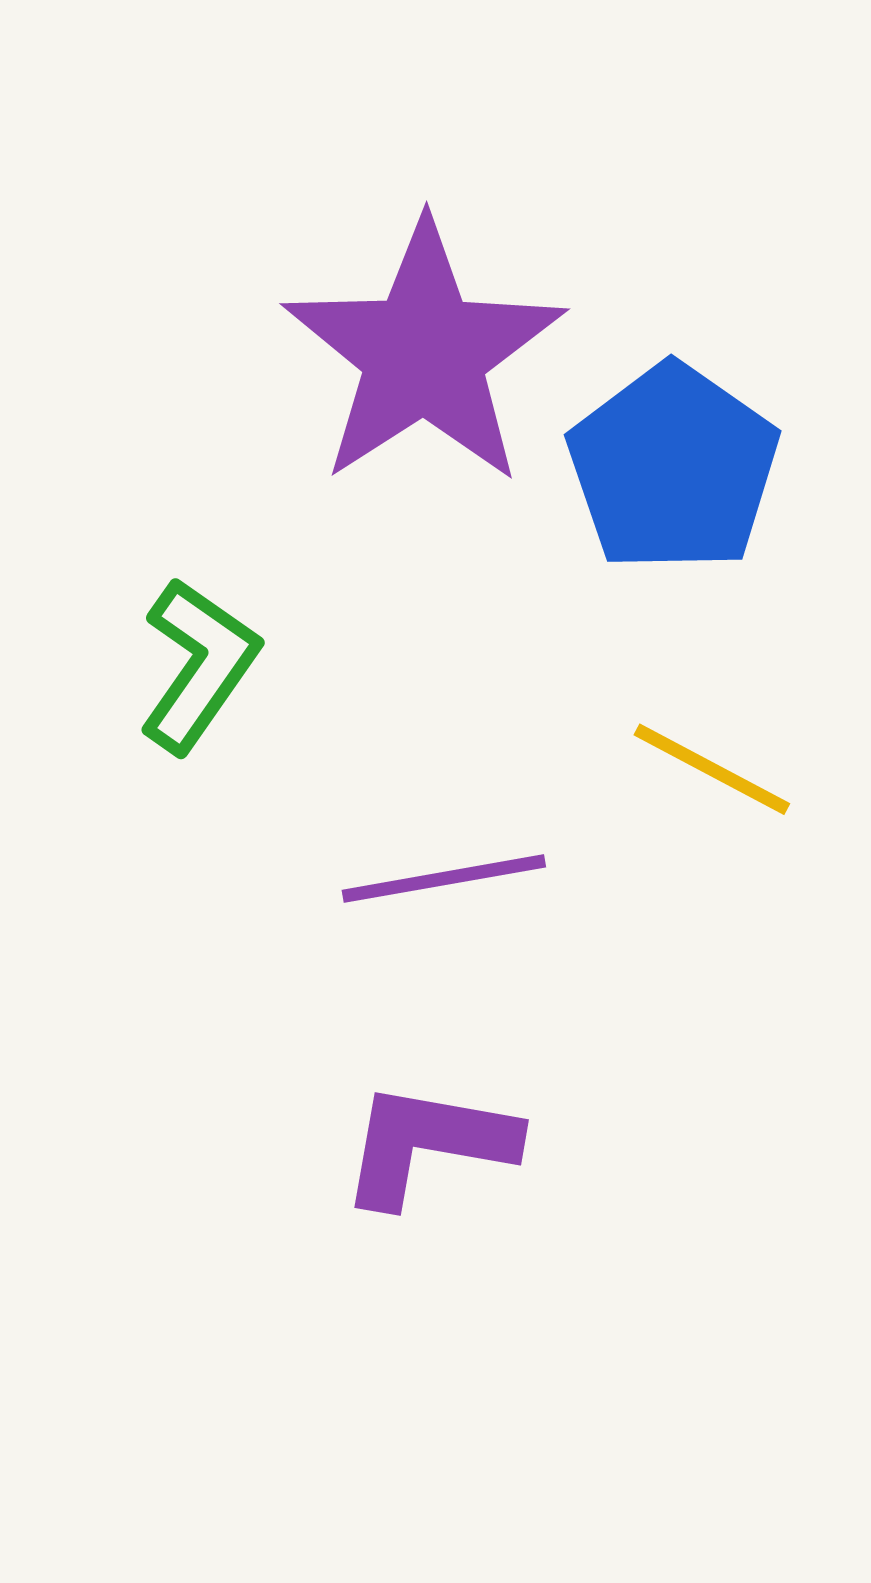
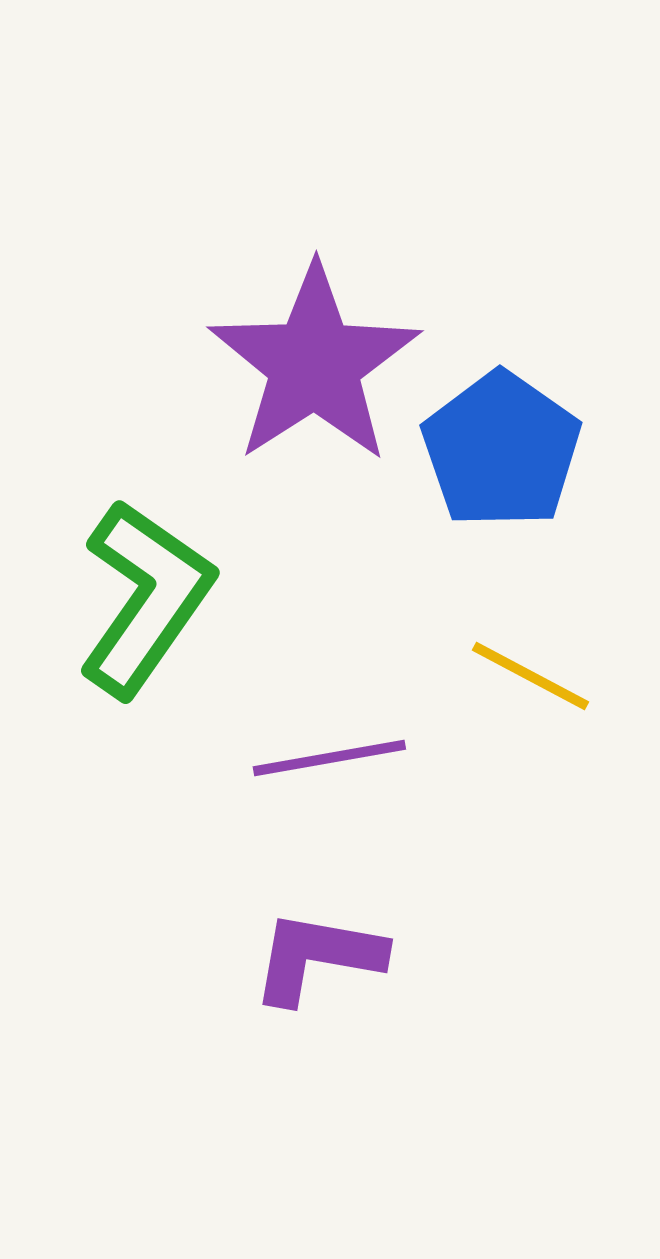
green L-shape: (199, 665) -> (145, 598), size x1.5

